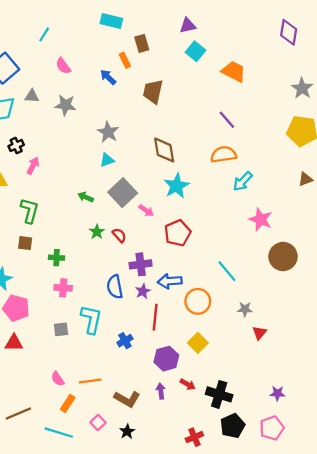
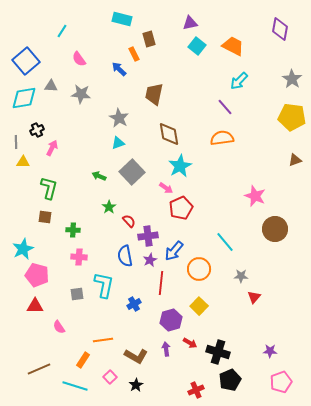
orange trapezoid: (234, 71) -> (233, 46), moved
brown trapezoid: (153, 92) -> (154, 94), moved
cyan arrow: (243, 181) -> (239, 81), moved
pink arrow: (146, 211) -> (166, 188), moved
red semicircle: (119, 235) -> (129, 221), moved
blue arrow: (170, 281) -> (174, 251), turned -45
pink semicircle: (58, 379) -> (59, 327), moved
pink pentagon: (272, 428) -> (281, 382), moved

